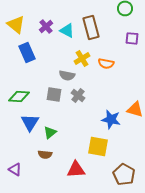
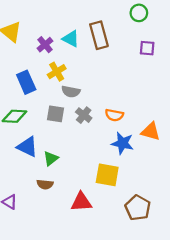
purple cross: (46, 26) -> (45, 45), moved
blue rectangle: (27, 52) -> (26, 82), moved
yellow cross: (82, 58) -> (57, 72), moved
orange semicircle: (106, 63) -> (114, 115), moved
blue triangle: (30, 122) -> (27, 147), turned -36

